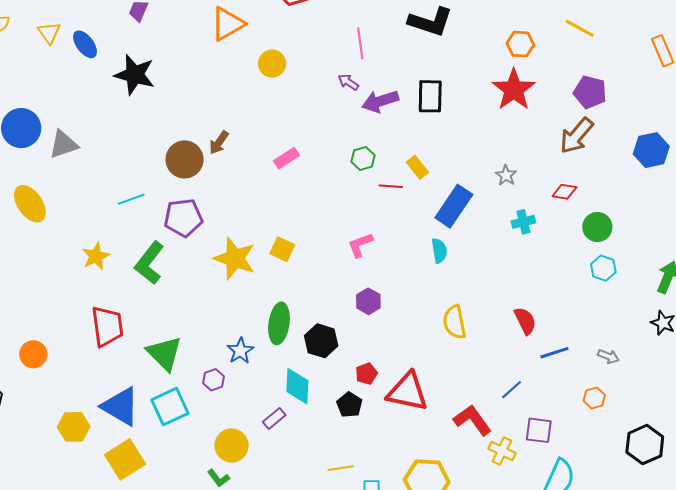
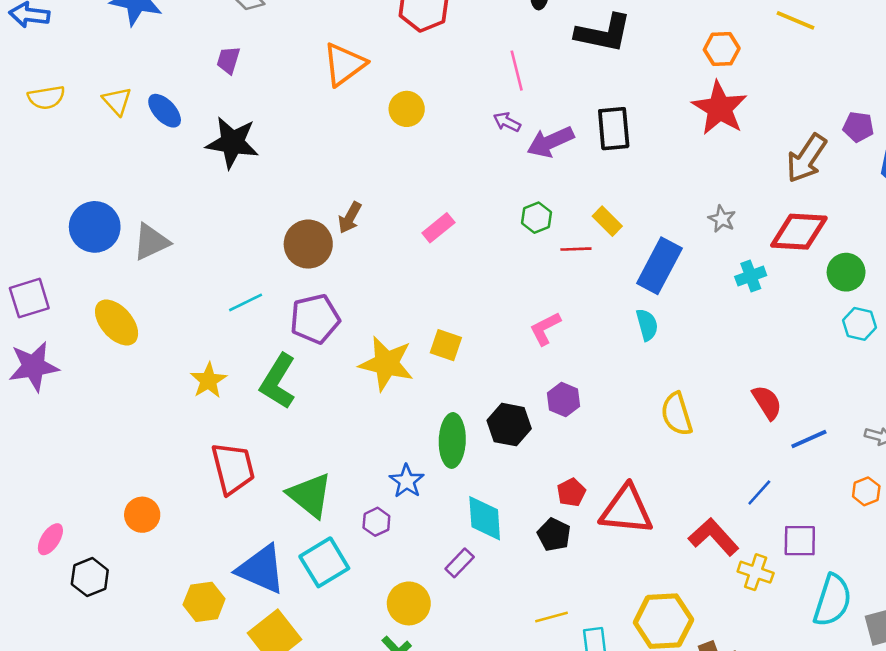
purple pentagon: (590, 92) -> (858, 127), moved, size x0.7
red diamond: (564, 192) -> (799, 232), size x1.8
black hexagon: (321, 341) -> (509, 425), moved

